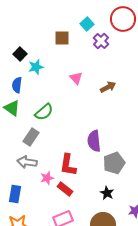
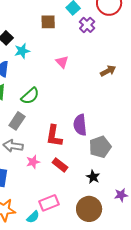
brown arrow: (108, 87) -> (108, 71), moved
red L-shape: (68, 165) -> (54, 136), moved
red rectangle: (65, 189) -> (60, 165), moved

